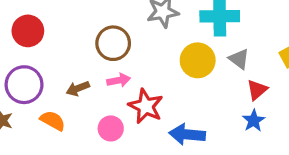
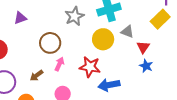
pink arrow: (119, 80) -> (59, 64), turned -40
red star: (146, 106) -> (90, 67), moved

